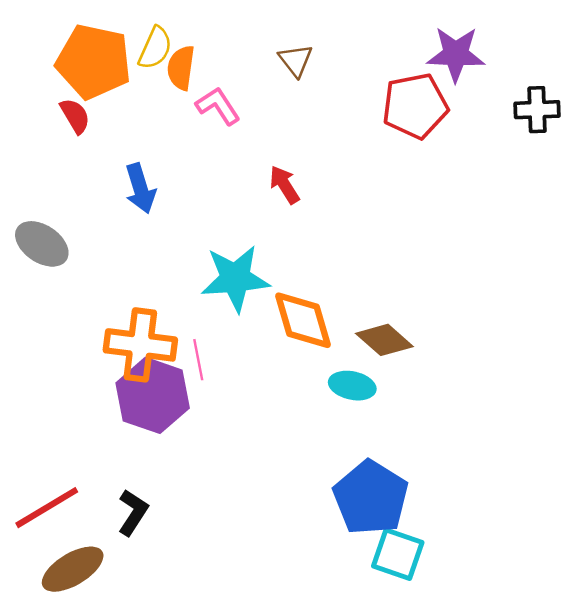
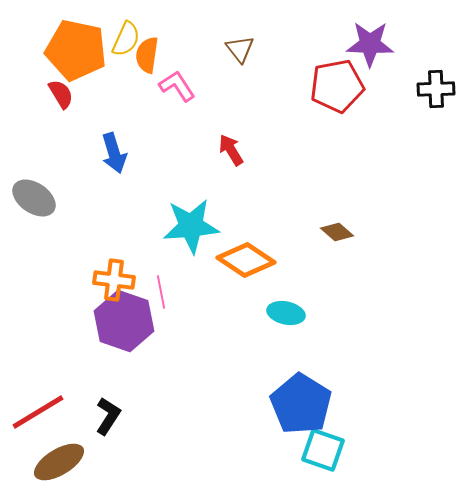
orange diamond: (303, 320) -> (246, 260), turned -40
brown diamond: (384, 340) -> (337, 232), moved, size x0.7
orange cross: (140, 345) -> (114, 280), size x0.7

